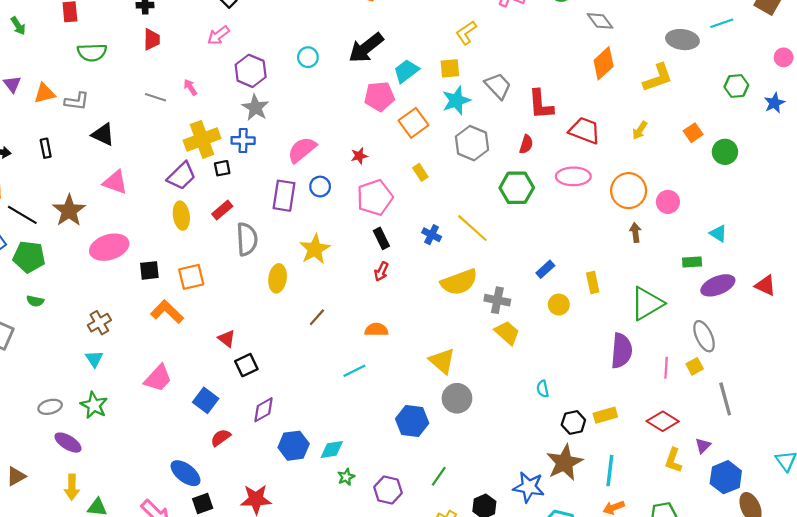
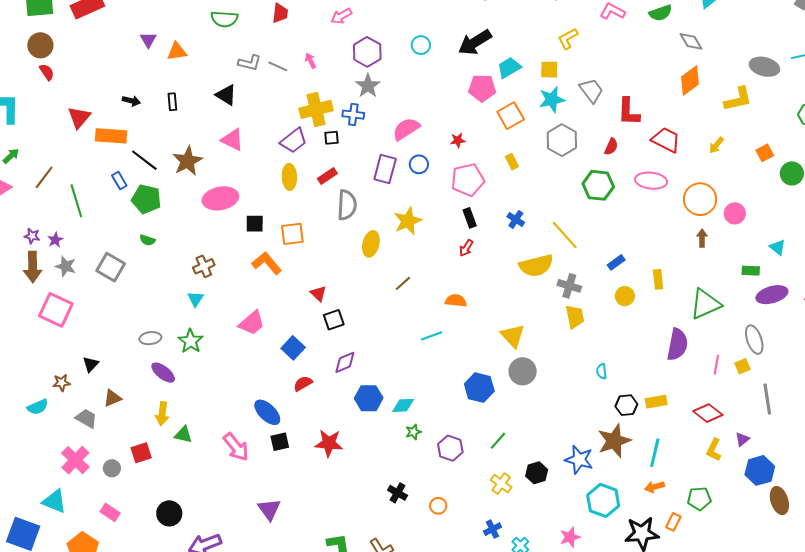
gray L-shape: (77, 101) -> (250, 63), moved
yellow line: (472, 228) -> (565, 235), moved
yellow trapezoid: (507, 333) -> (575, 317), turned 30

